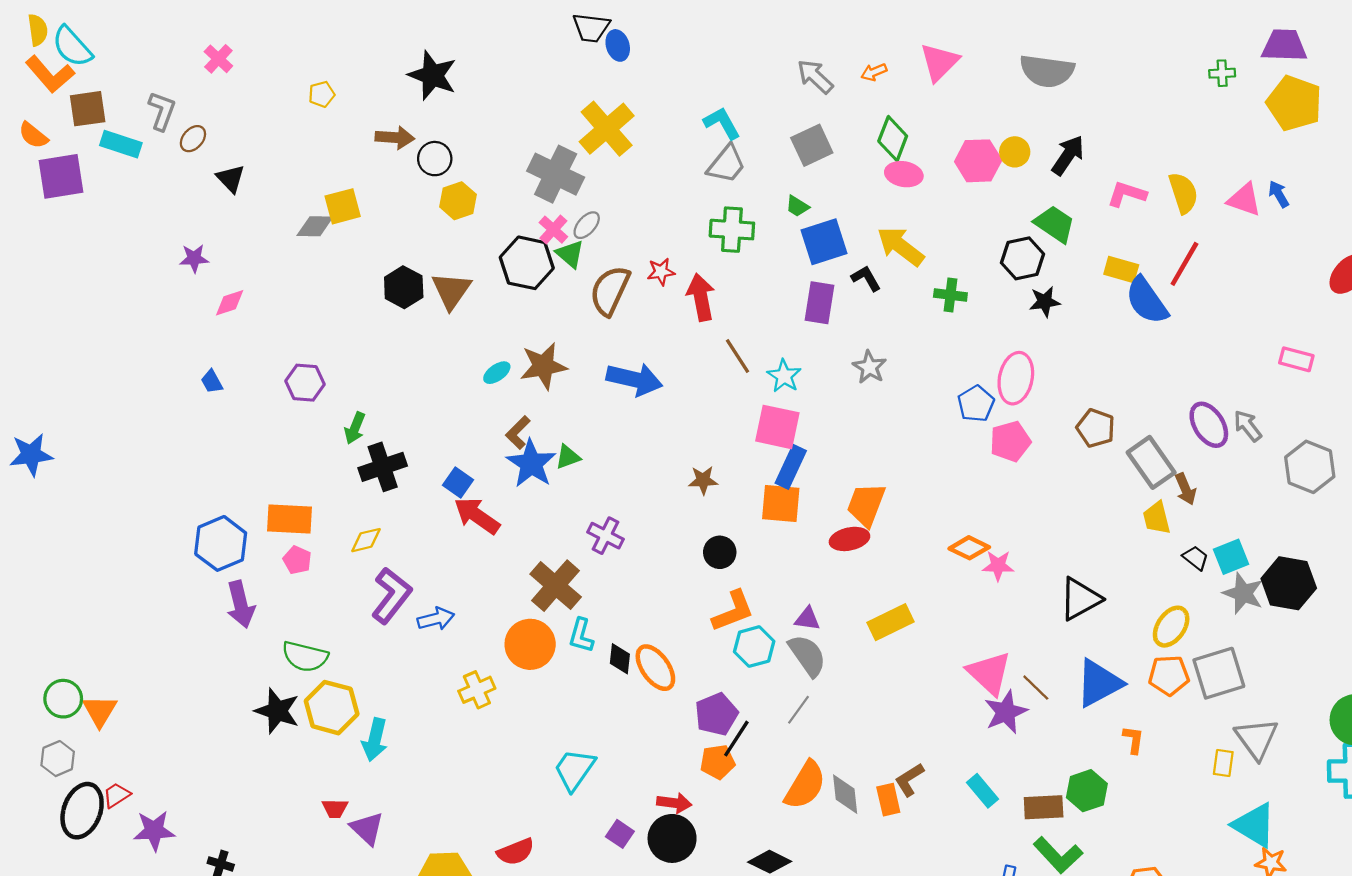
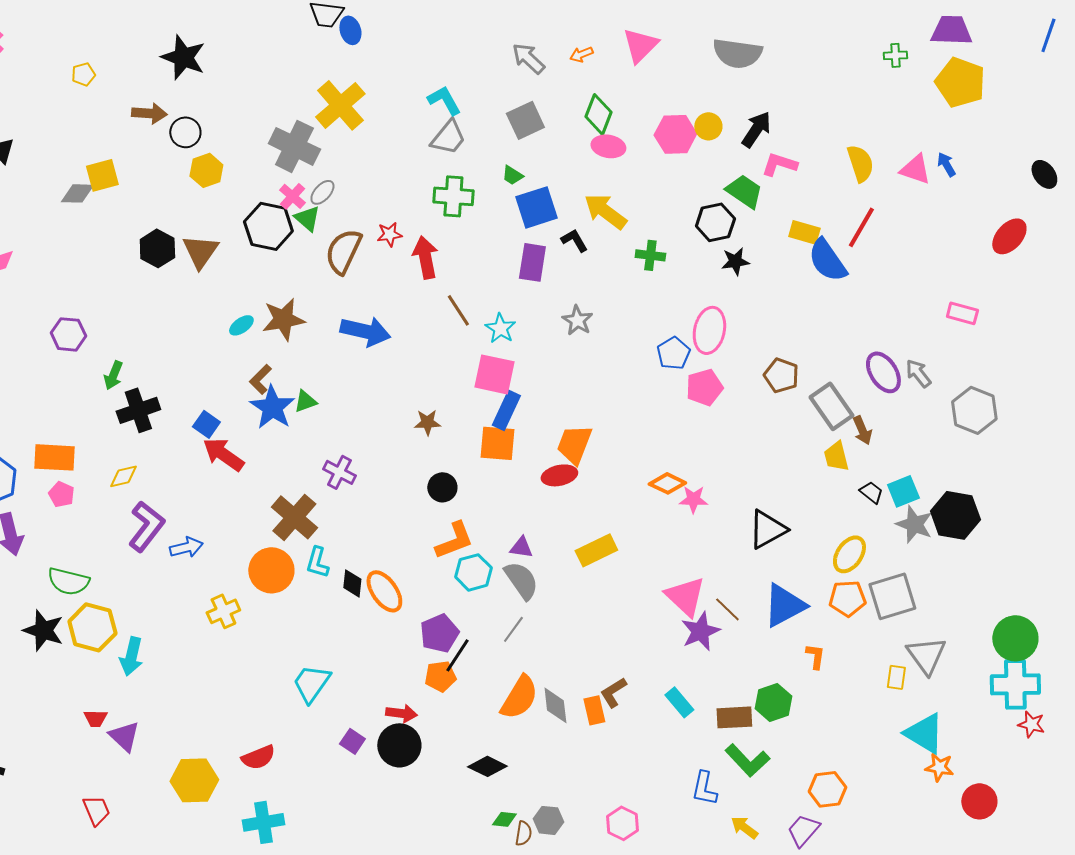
pink L-shape: (1127, 194) -> (779, 164), moved

